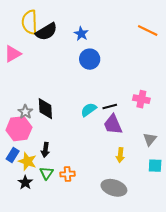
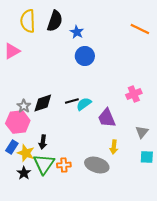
black semicircle: (46, 32) -> (55, 21), moved, turned -40
pink cross: (141, 99) -> (134, 94), turned -35
black line: (110, 107) -> (72, 101), moved
black diamond: (45, 109) -> (43, 103), turned 75
green triangle: (46, 173) -> (44, 164), size x1.6
gray ellipse: (114, 188) -> (97, 165), moved

